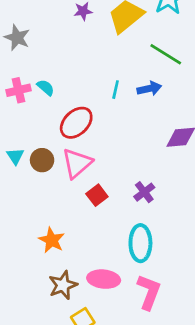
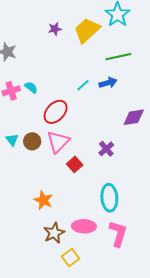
green line: (166, 54) -> (118, 57), turned -40
cyan line: (116, 90) -> (83, 85), turned 40
purple cross: (144, 192) -> (106, 149), moved

